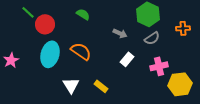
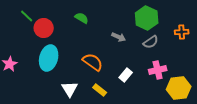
orange semicircle: (81, 51) -> (93, 62), moved
white rectangle: (127, 59) -> (126, 75), moved

